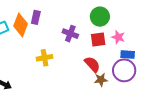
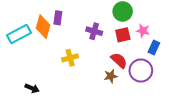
blue rectangle: (128, 54) -> (154, 47), turned -64
purple circle: (124, 70) -> (141, 71), moved
brown star: (101, 80) -> (111, 76), moved

